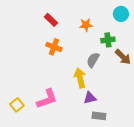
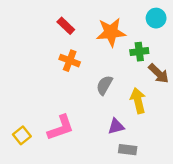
orange star: (86, 25) -> (111, 32), size x1.6
gray semicircle: (93, 60) -> (104, 85), moved
yellow arrow: (80, 78) -> (138, 101), moved

